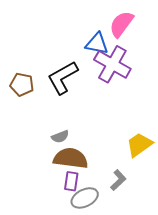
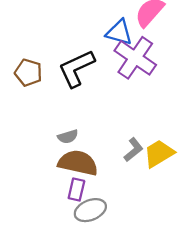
gray L-shape: (118, 180) -> (133, 150), moved

